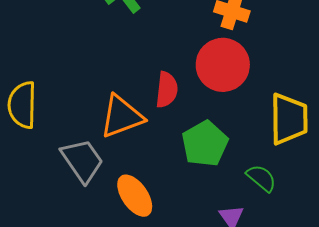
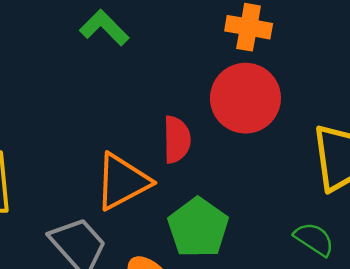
green pentagon: (205, 144) -> (198, 228), moved

